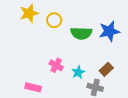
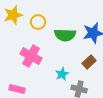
pink cross: (56, 65) -> (31, 56), moved, size x1.5
brown rectangle: (106, 69) -> (89, 62), moved

